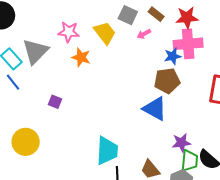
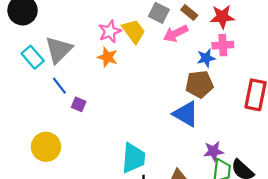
pink star: (69, 32) -> (110, 31), moved, turned -30
pink arrow: (144, 34) -> (176, 33), size x1.6
pink cross: (188, 44) -> (223, 45), size x0.7
blue line: (13, 82) -> (59, 86), moved

